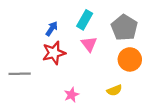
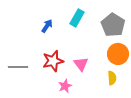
pink triangle: (89, 44) -> (81, 64), moved
red star: (54, 53) -> (53, 61), moved
yellow semicircle: (114, 90) -> (112, 78), moved, turned -72

